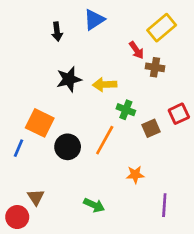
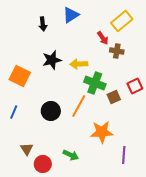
green cross: (126, 110) -> (95, 83), size x1.5
orange square: (40, 123) -> (20, 76), moved
orange star: (135, 175) -> (102, 132), size x1.6
red circle: (17, 217) -> (43, 164), moved

